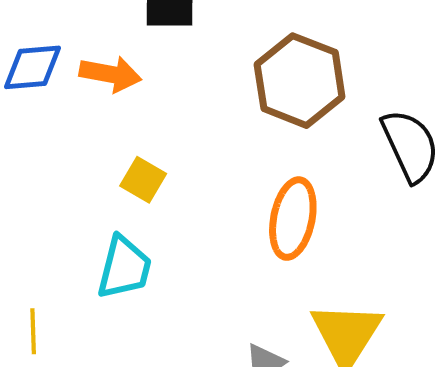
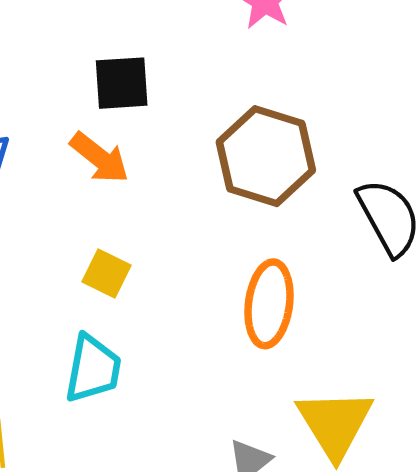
orange arrow: (110, 74) -> (100, 158), moved, turned 32

